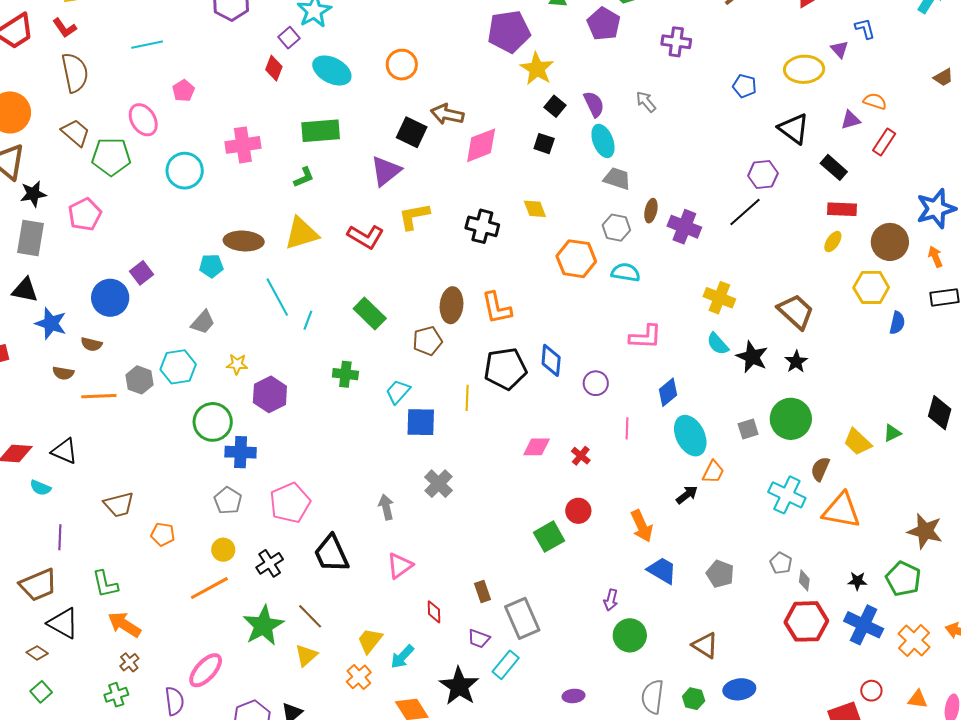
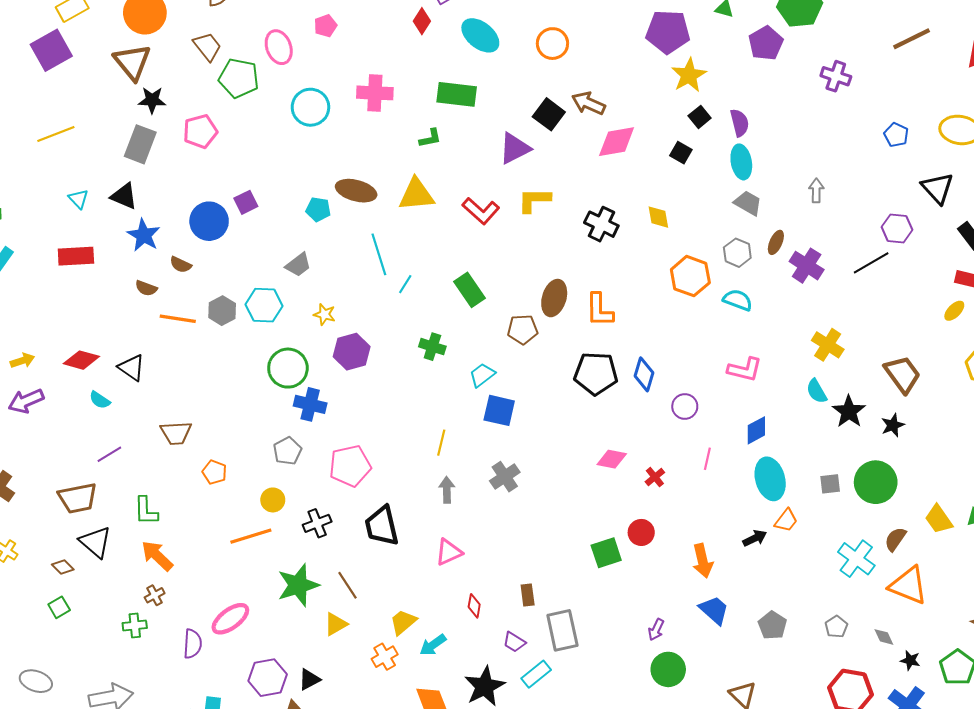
gray arrow: (646, 102) -> (816, 190), moved, turned 30
yellow line: (467, 398) -> (441, 443), moved
purple line: (60, 537) -> (109, 454), turned 45
gray diamond: (804, 580) -> (884, 637), moved, turned -45

